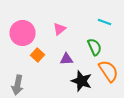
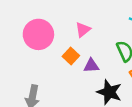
orange square: (38, 55) -> (71, 56), moved

